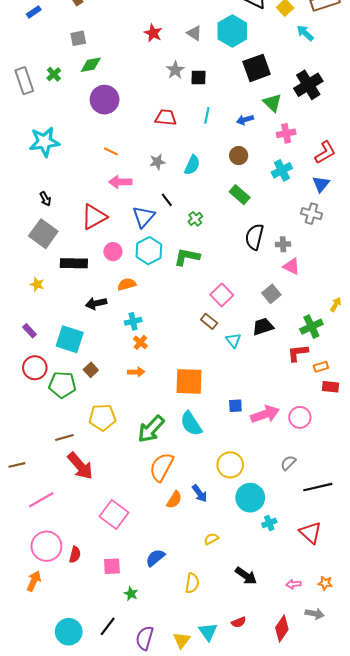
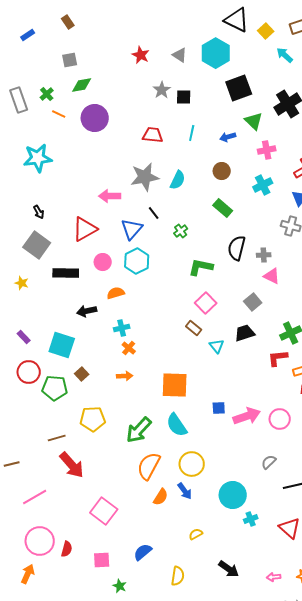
orange line: (111, 151) -> (59, 114), moved
gray star: (157, 162) -> (145, 177), size x1.8
green L-shape: (187, 257) -> (201, 267), moved
yellow star: (37, 284) -> (22, 283), moved
yellow circle: (230, 465) -> (192, 464), moved

